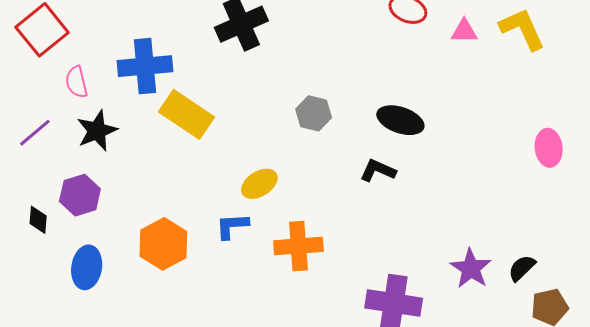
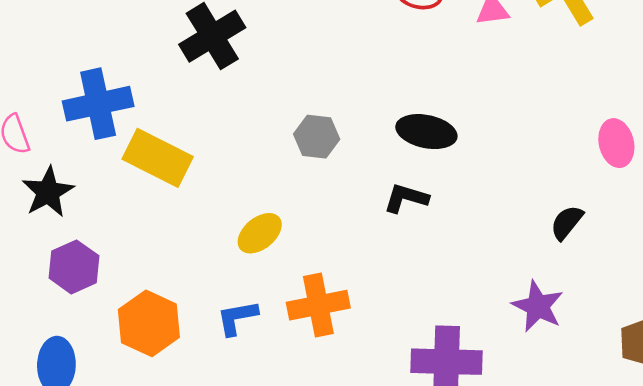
purple hexagon: (80, 195) -> (74, 267), moved
blue L-shape: (232, 226) -> (237, 318), moved
black semicircle: (522, 268) -> (567, 222), moved

